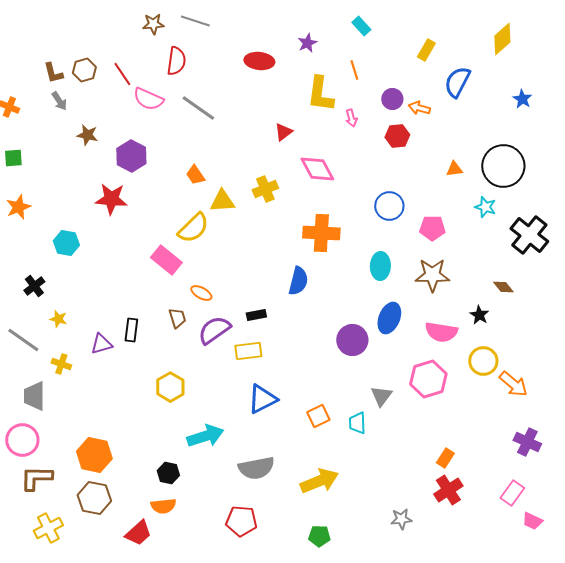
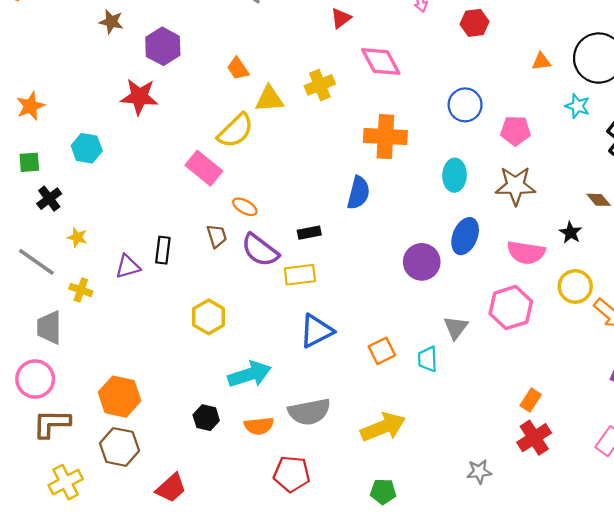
green square: (13, 158) -> (29, 162), moved
purple semicircle: (214, 330) -> (260, 250), turned -108
orange semicircle: (163, 506) -> (259, 426), moved

